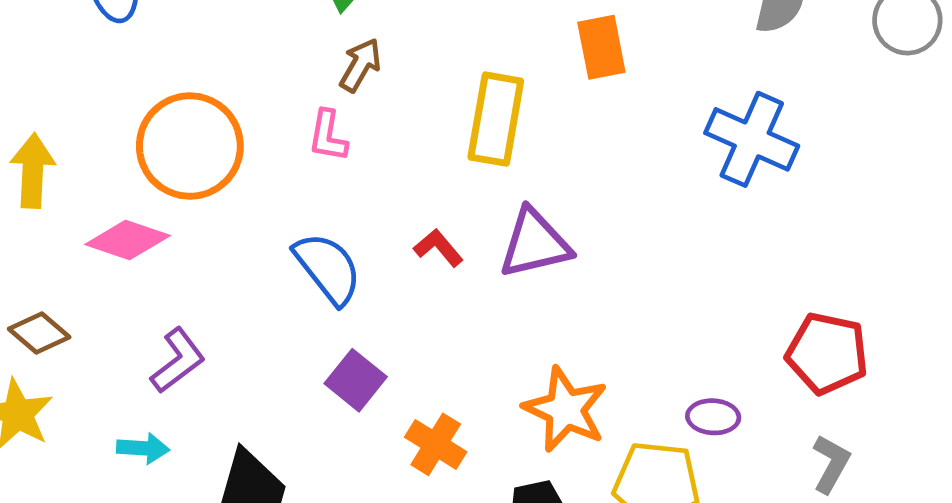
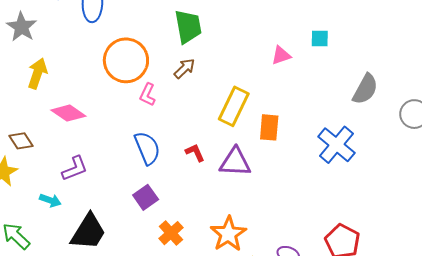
orange rectangle: (601, 47) -> (269, 127), moved
pink L-shape: (328, 136) -> (148, 95), moved
orange circle: (190, 146) -> (126, 60), moved

